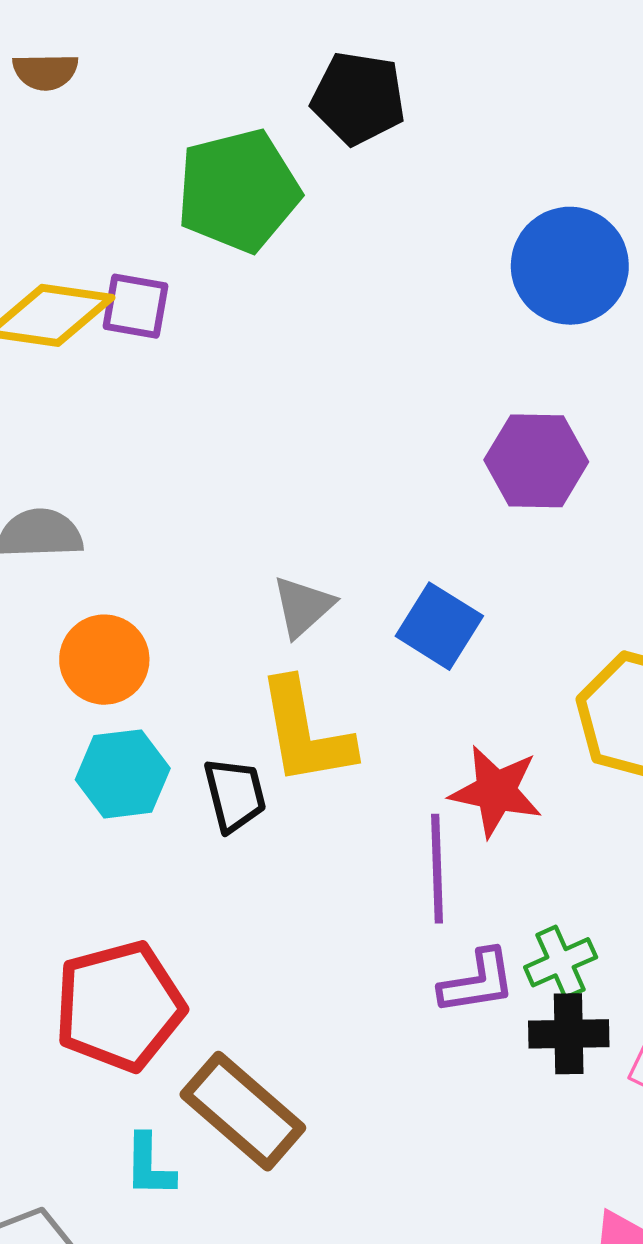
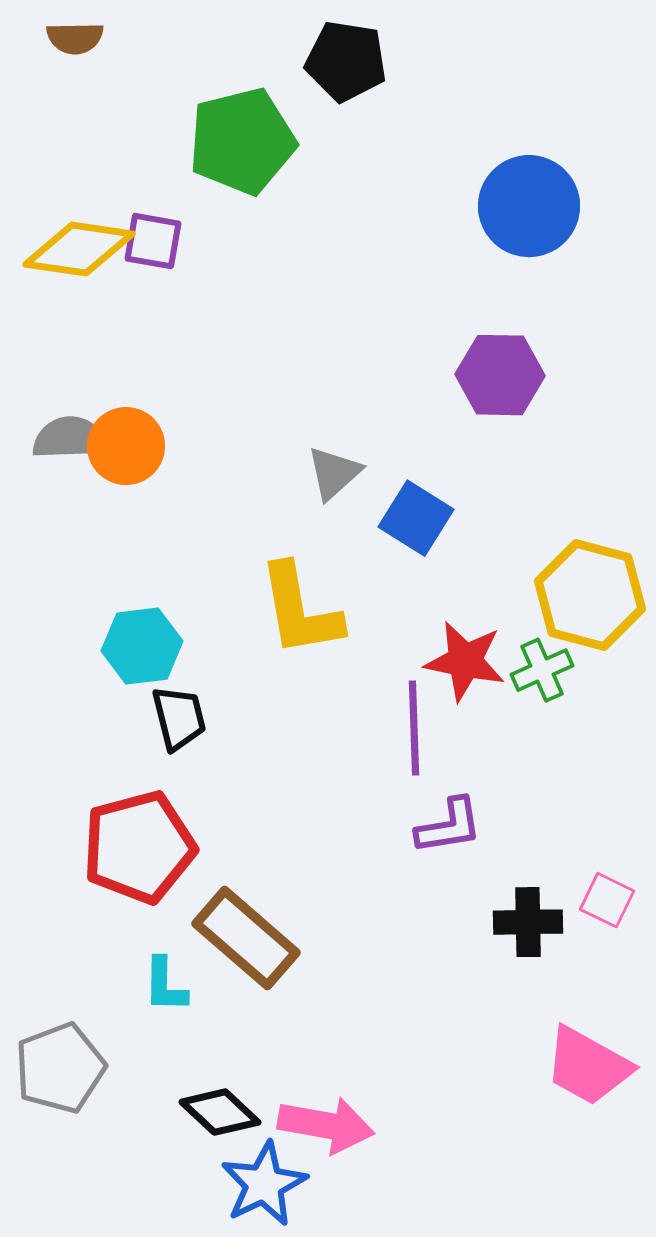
gray triangle: (303, 606) -> (334, 473), moved
orange circle: (104, 660) -> (126, 446), moved
black trapezoid: (235, 795) -> (179, 718), moved
green cross: (561, 962) -> (542, 670), moved
black cross: (569, 1034) -> (528, 922), moved

